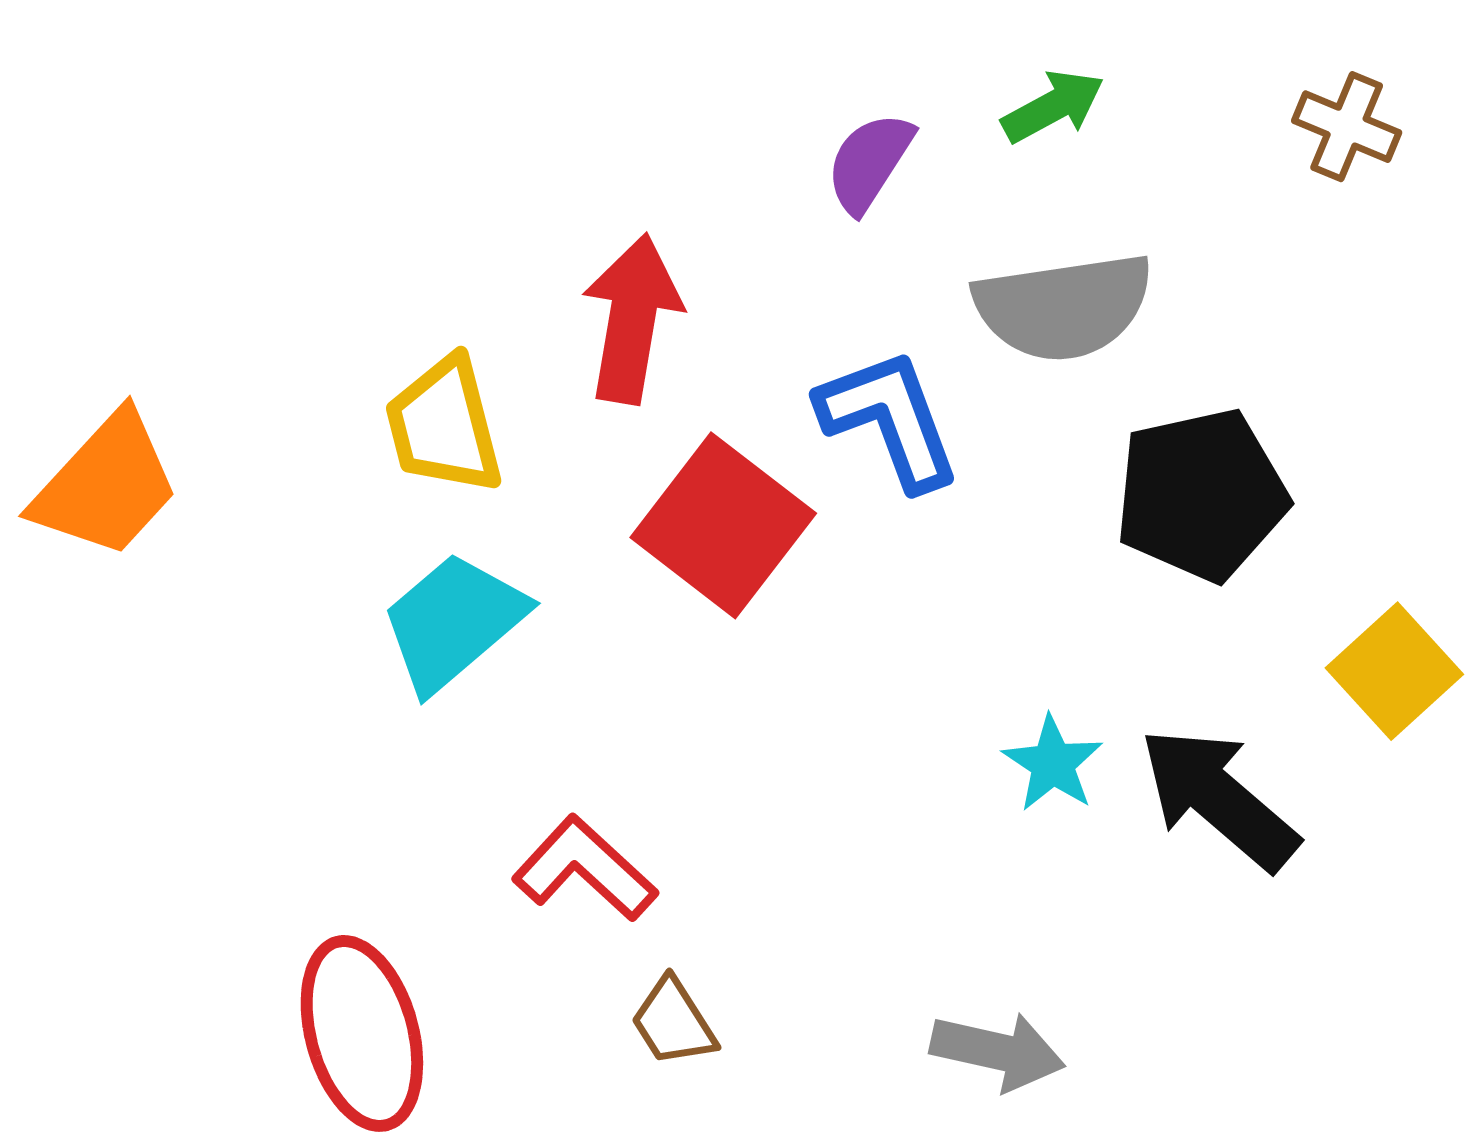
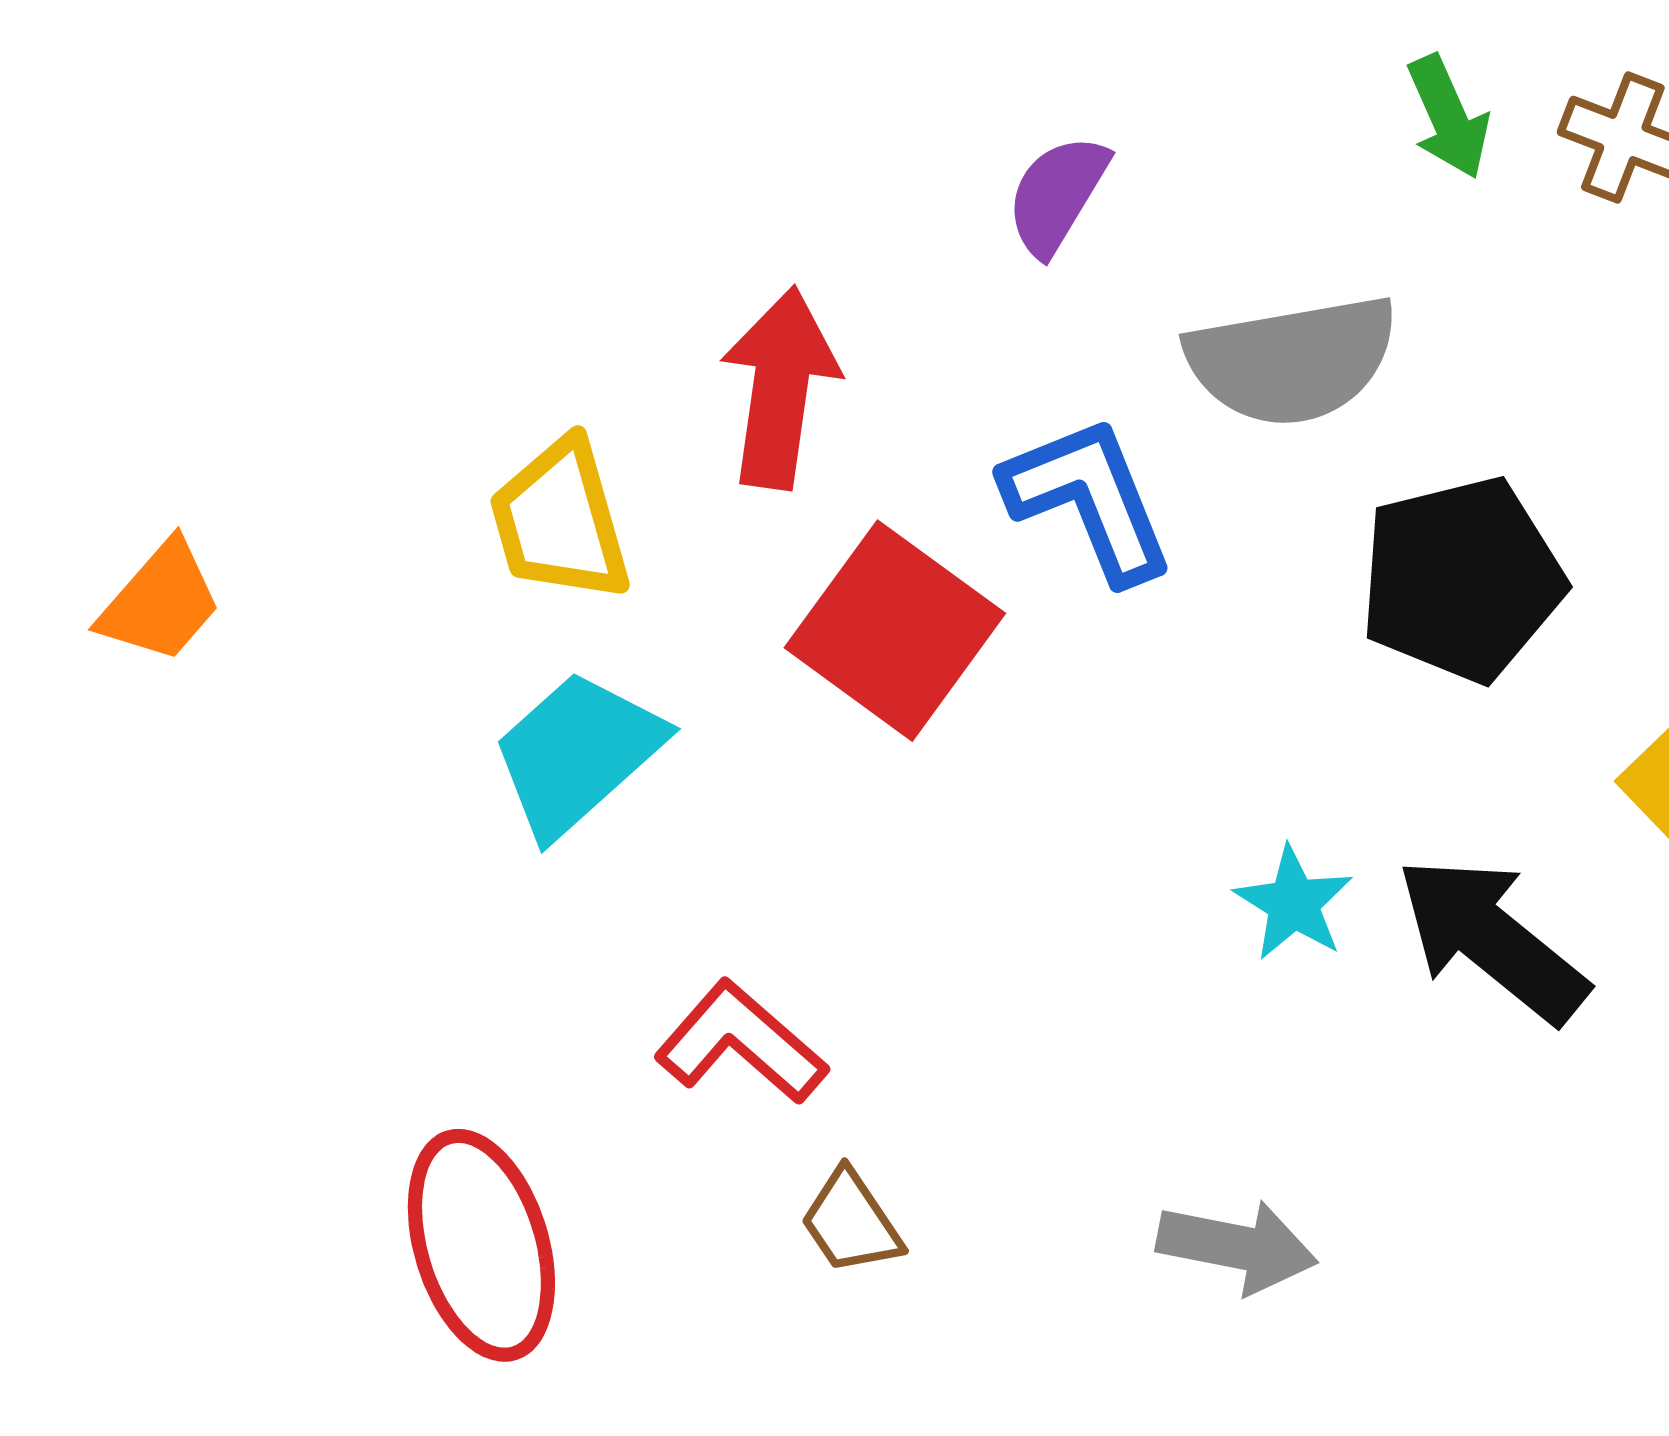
green arrow: (1053, 106) -> (1448, 117), moved, turned 96
orange trapezoid: (106, 485) -> (161, 602), size x0.7

